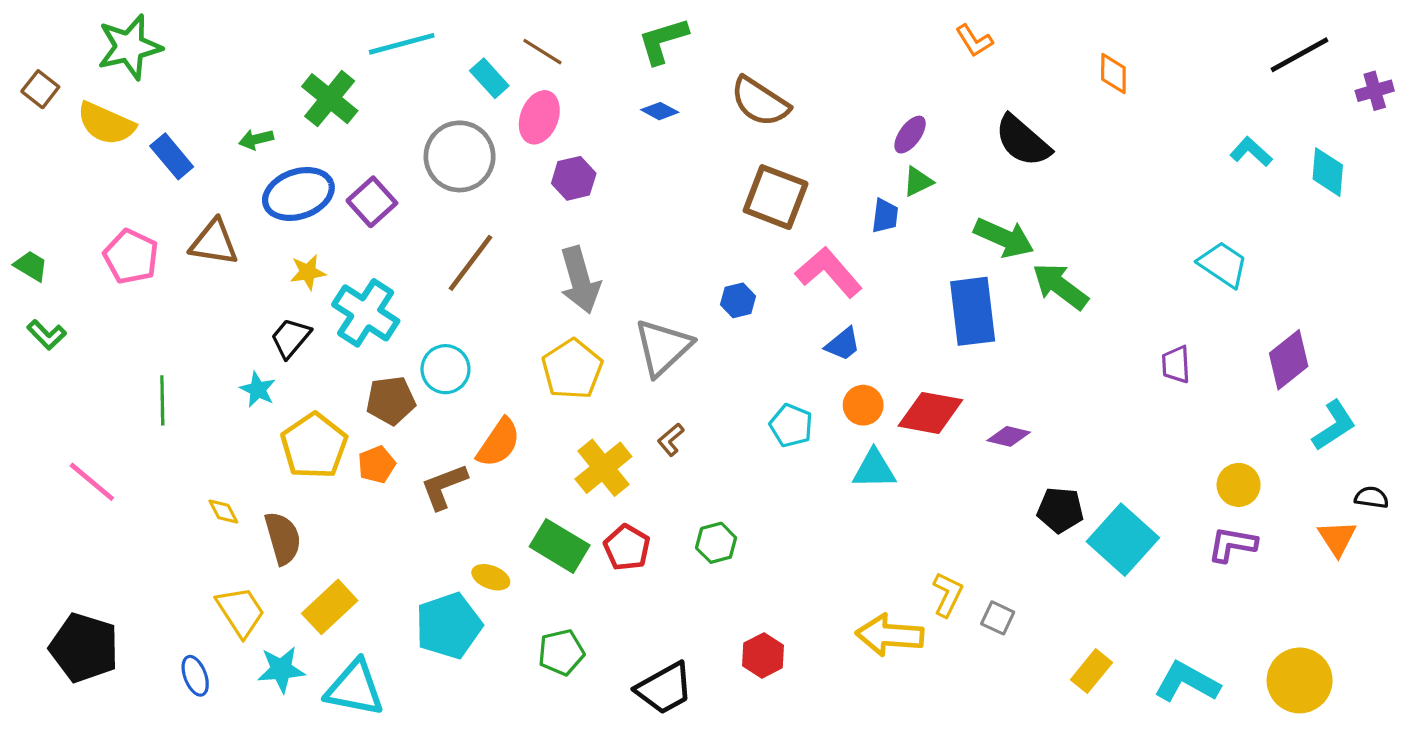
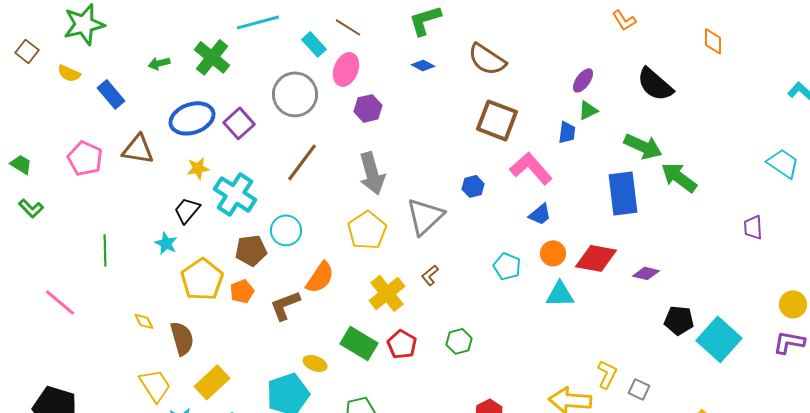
yellow semicircle: (106, 124) -> (69, 73), size x0.6
green arrow: (256, 139) -> (159, 63), moved

